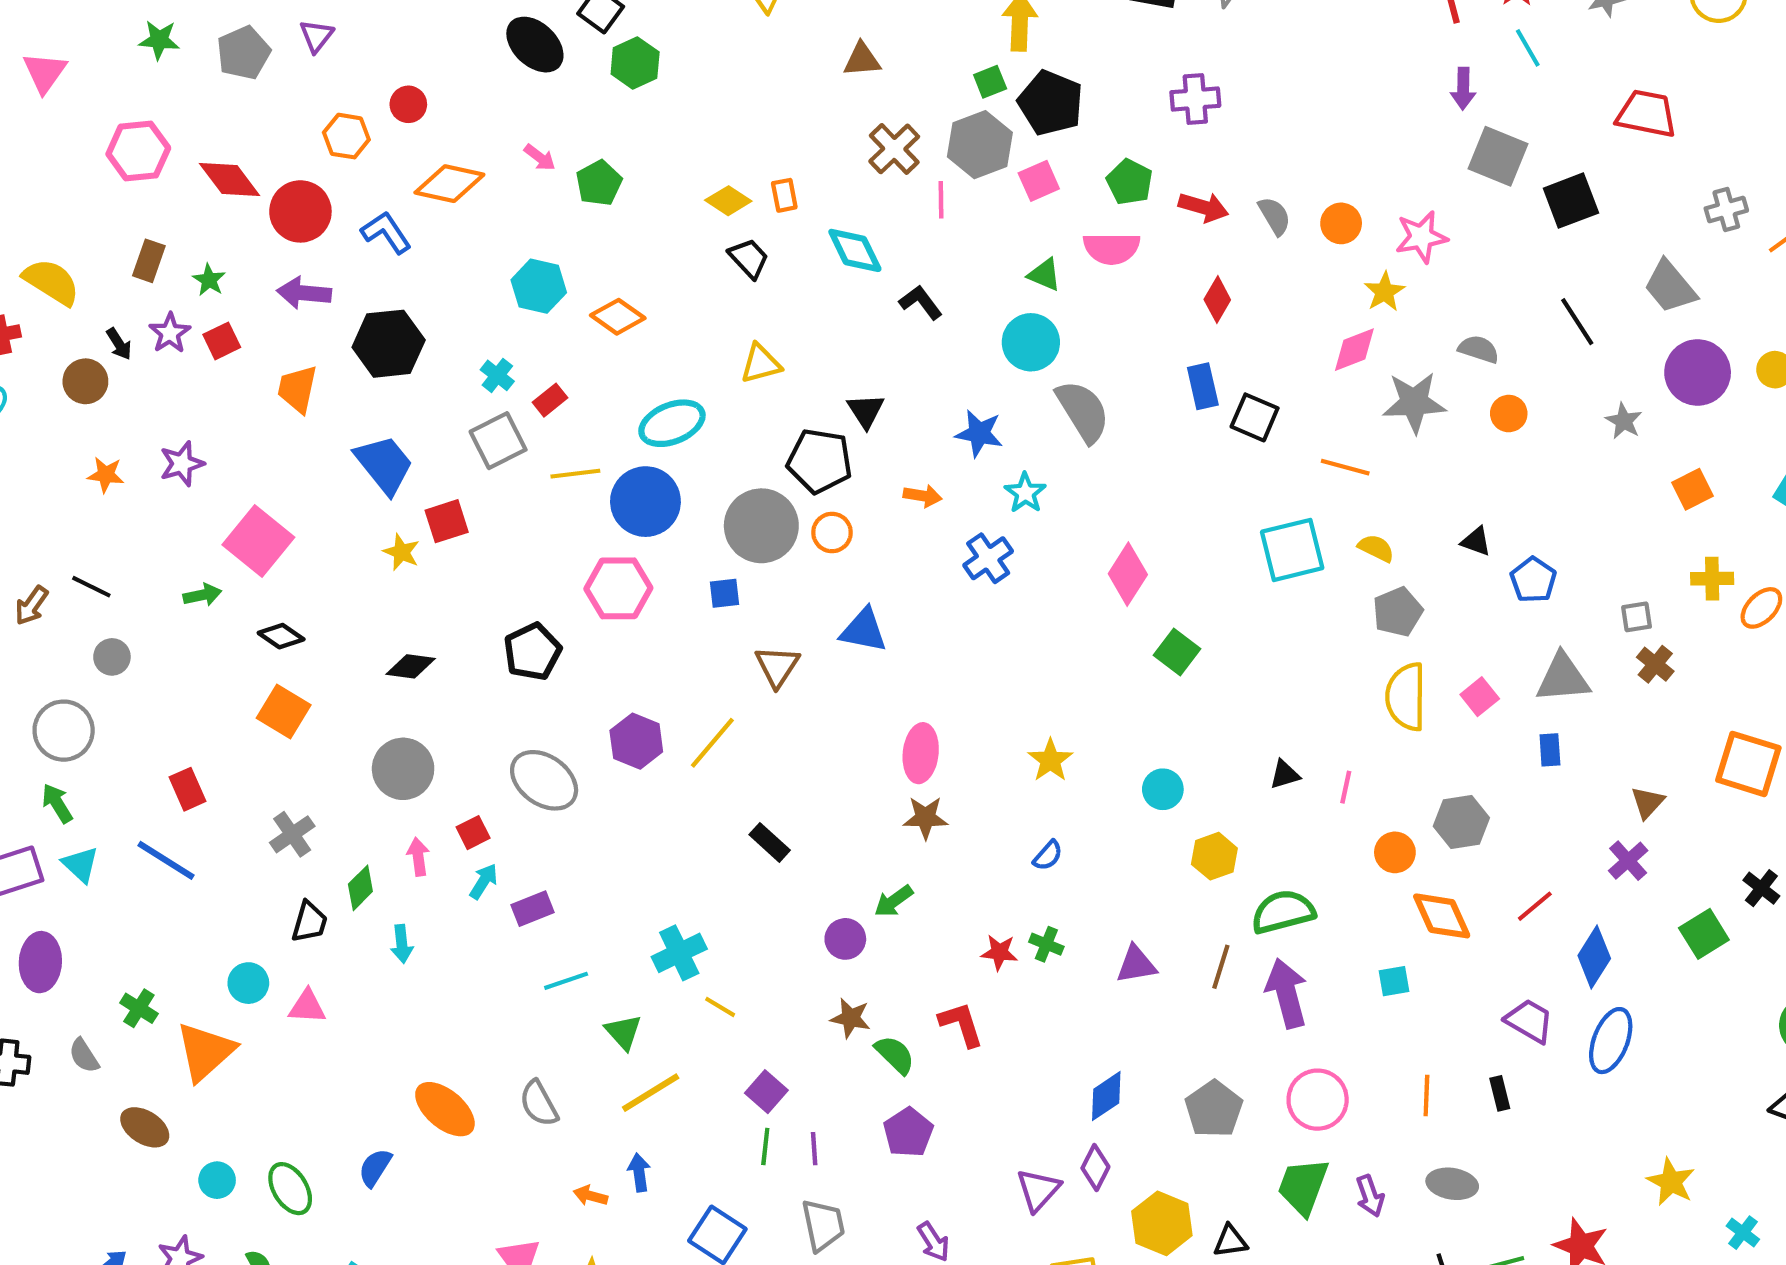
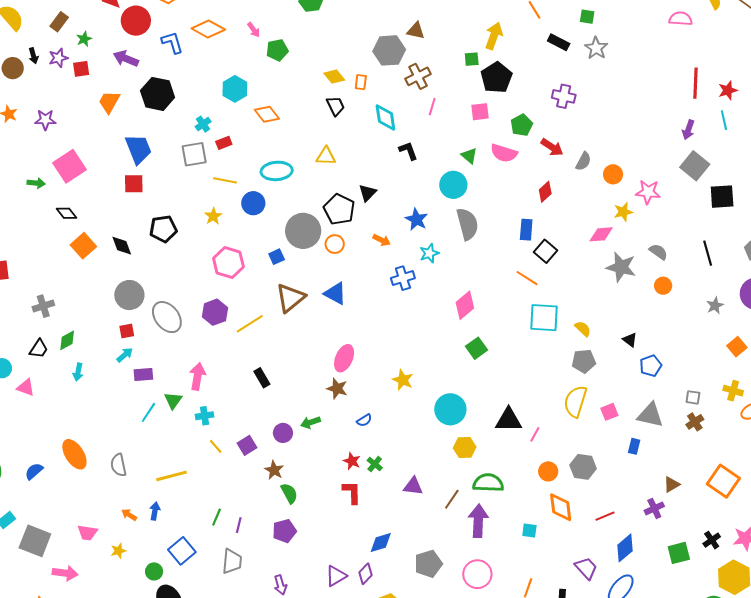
gray hexagon: (980, 145) -> (389, 50), moved
gray semicircle: (1274, 216) -> (583, 161), turned 42
orange line: (1345, 467) -> (527, 278), moved
orange square: (1692, 489) -> (737, 347), turned -30
blue circle: (645, 502) -> (253, 203), size x0.7
red square: (447, 521) -> (134, 184), moved
yellow star: (401, 552) -> (213, 216), moved
pink hexagon: (618, 588) -> (228, 263), moved
blue square: (725, 593) -> (277, 257), turned -35
black pentagon: (532, 652) -> (163, 229), moved
black diamond: (411, 666) -> (122, 246), turned 45
brown triangle: (777, 666) -> (290, 298), size x1.4
orange square: (284, 712) -> (83, 246), moved
yellow star: (1050, 760) -> (403, 380), turned -30
gray circle: (403, 769) -> (129, 295), moved
black triangle: (1285, 775) -> (509, 420), size x1.8
cyan circle: (1163, 789) -> (450, 409), size x1.6
blue semicircle: (1048, 855) -> (364, 420), moved
pink arrow: (418, 857) -> (198, 376), moved, size x1.5
cyan cross: (679, 953) -> (205, 416), size x0.7
cyan line: (566, 981) -> (148, 412), turned -55
red L-shape: (961, 1024) -> (352, 492), moved
green triangle: (623, 1032) -> (173, 401), moved
purple square: (766, 1092) -> (247, 445), moved

